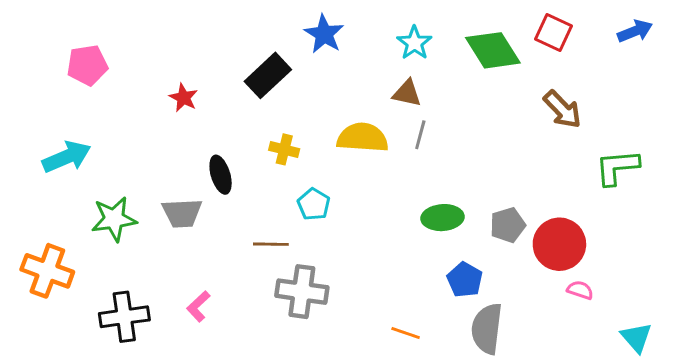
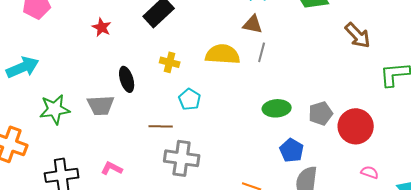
pink semicircle: (580, 290) -> (370, 172), moved
pink L-shape: (198, 306) -> (112, 168), turned 70

